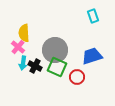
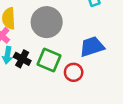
gray circle: (55, 50) -> (47, 22), moved

